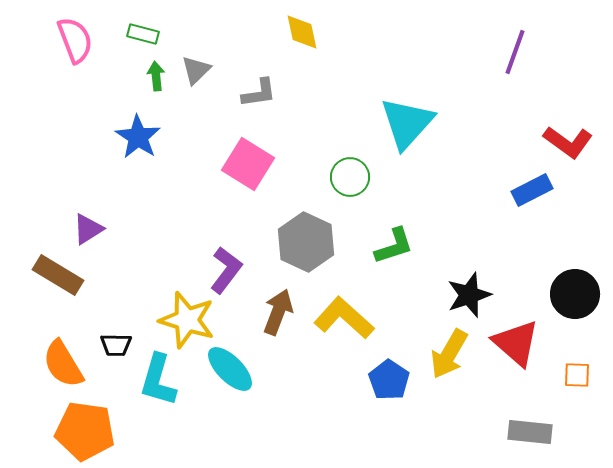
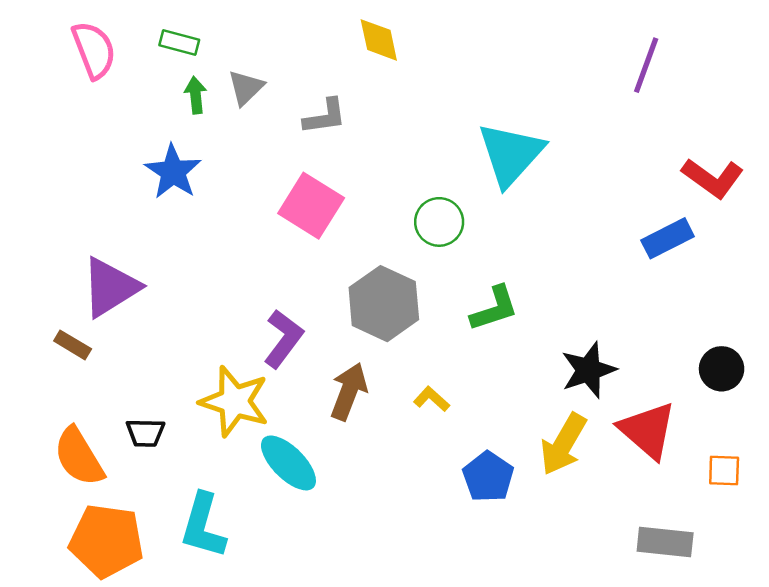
purple triangle: (88, 229) -> (110, 287), size x1.6
brown rectangle: (58, 275) -> (73, 345), size x0.6
black circle: (575, 294) -> (722, 369), size x0.7
yellow L-shape: (344, 318) -> (432, 399), size x0.5
cyan L-shape: (158, 380) -> (203, 526), moved

